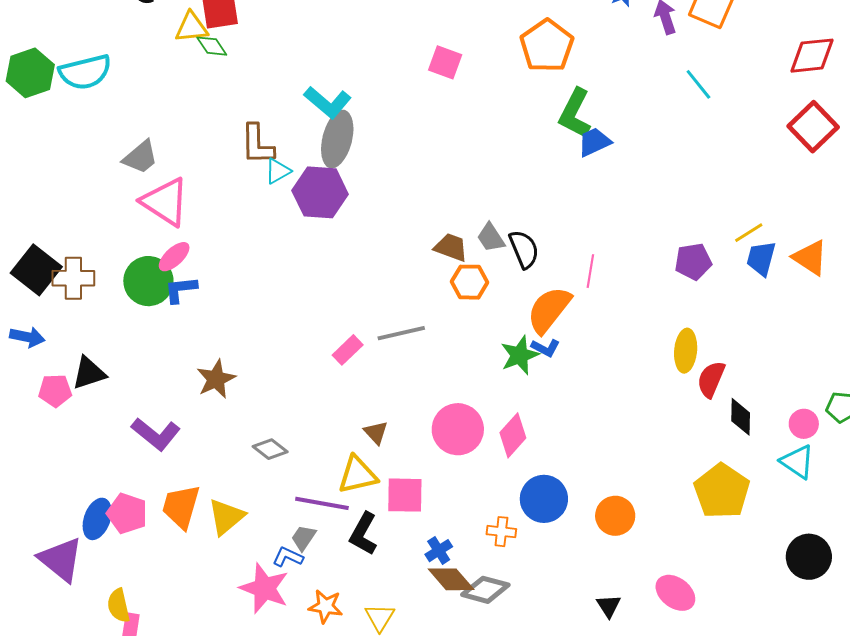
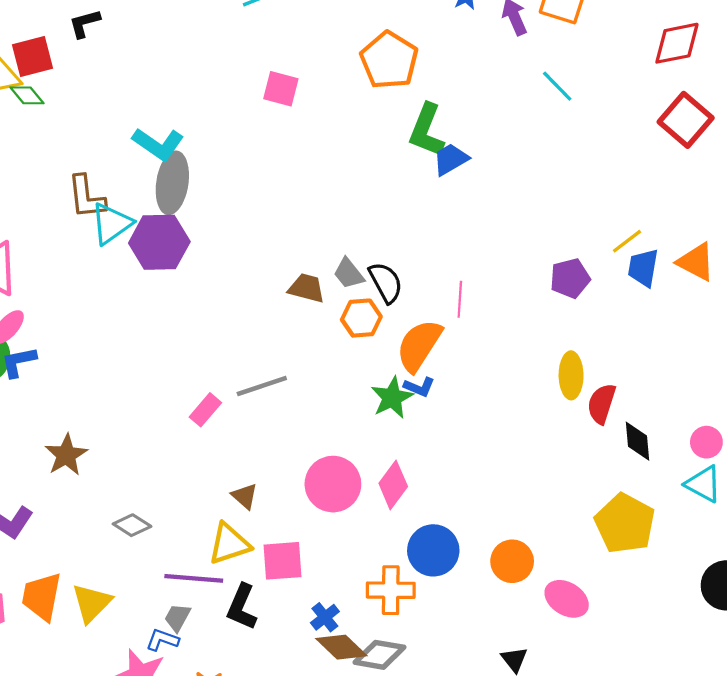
cyan triangle: (278, 171) -> (111, 224), size x1.5
orange hexagon: (470, 282) -> (361, 318), moved
orange cross: (501, 532) -> (391, 590), size x1.5
pink ellipse: (675, 593) -> (567, 599), moved

